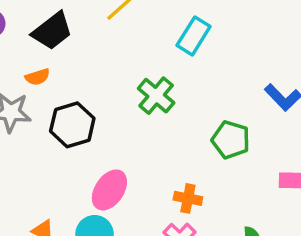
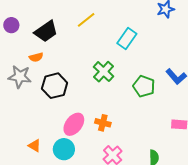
green pentagon: (231, 140) -> (144, 86), moved
orange cross: (188, 198) -> (103, 123), moved

